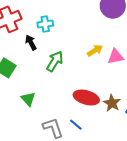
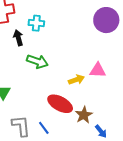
yellow arrow: (95, 50) -> (76, 80), moved
green arrow: (55, 61) -> (37, 61), turned 65

